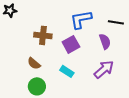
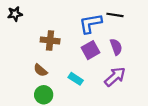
black line: (116, 22) -> (115, 15), moved
purple square: (71, 44) -> (91, 50), moved

